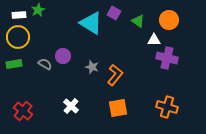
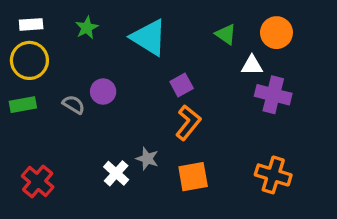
green star: (38, 10) -> (87, 28), moved
purple square: (114, 13) -> (182, 85), moved, turned 32
gray star: (92, 67) -> (147, 159), moved

